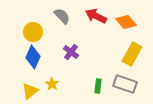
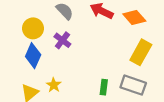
purple cross: (71, 52) -> (62, 40), moved

